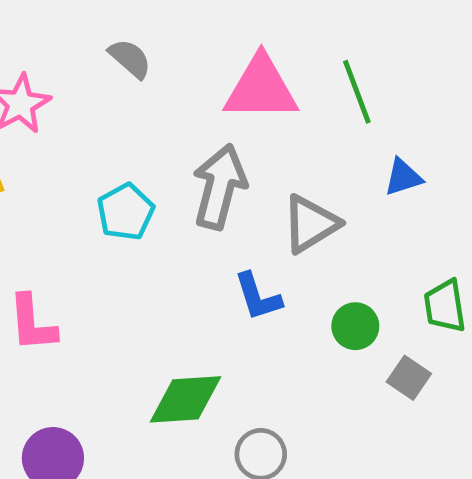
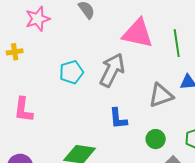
gray triangle: (310, 224) -> (161, 95), moved

